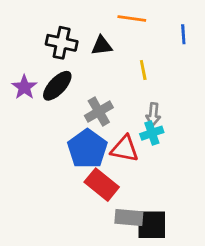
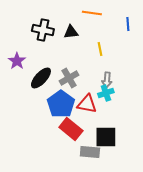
black ellipse: (57, 86) -> (41, 78), moved
black square: (152, 225) -> (106, 137), moved

